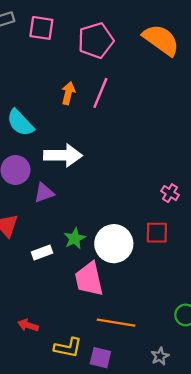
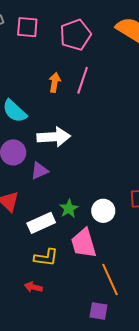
white circle: (114, 244) -> (103, 211), size x0.7
white rectangle: (42, 252) -> (41, 223), size x1.5
orange line: (116, 323) -> (110, 279), turned 60
yellow L-shape: (68, 348) -> (46, 257), moved

